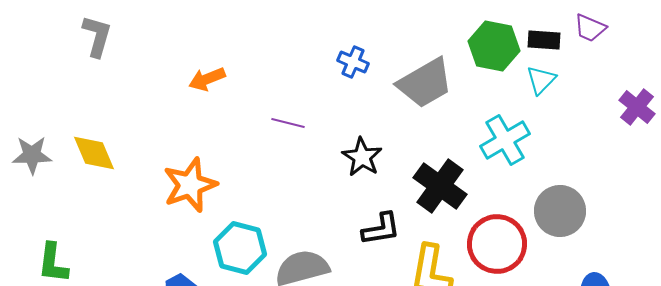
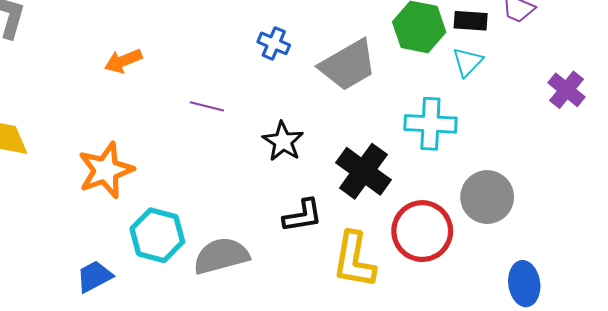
cyan cross: (505, 140) -> (430, 124), turned 33

